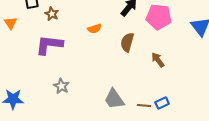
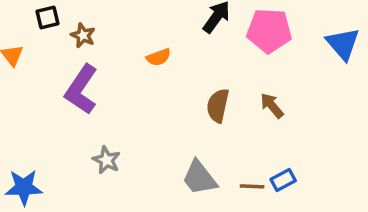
brown semicircle: (127, 42) -> (218, 106), moved
purple L-shape: (49, 45) -> (81, 90), turned -60

